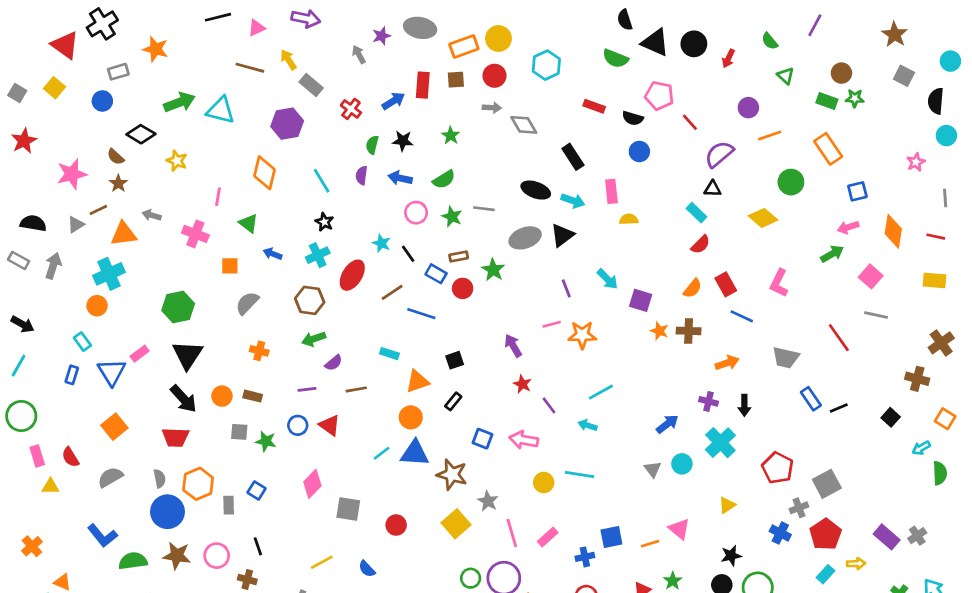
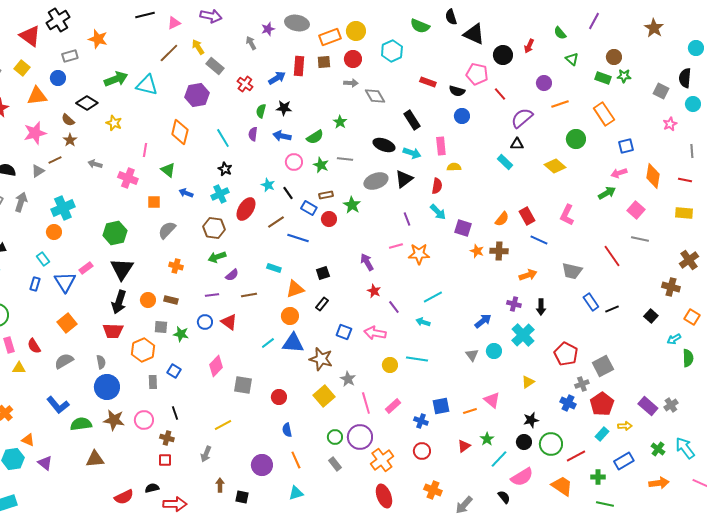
black circle: (694, 44) -> (503, 55), moved
green semicircle: (615, 58) -> (420, 26), moved
brown line: (250, 68) -> (169, 53), turned -60
gray square: (904, 76) -> (661, 91), moved
green star: (451, 136) -> (340, 122), moved
orange triangle: (124, 234) -> (37, 96), moved
red semicircle: (701, 245) -> (437, 186), moved, turned -35
black arrow: (183, 399) -> (119, 302), turned 60
orange hexagon: (198, 484) -> (143, 350), moved
blue cross: (585, 557) -> (421, 421), turned 32
blue semicircle: (367, 569) -> (287, 430), moved, turned 32

